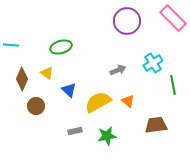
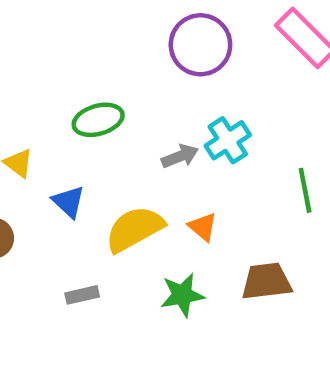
green ellipse: (61, 47) -> (98, 120), moved
cyan cross: (153, 63) -> (228, 140), moved
green star: (107, 136) -> (182, 295), moved

